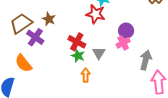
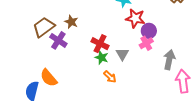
red star: (96, 14) -> (135, 18), moved
orange semicircle: (23, 63) -> (49, 78), moved
orange arrow: (86, 75) -> (110, 77), turned 136

